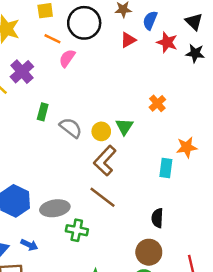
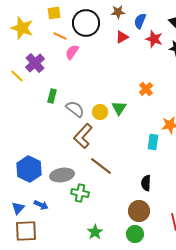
brown L-shape: (105, 161) -> (83, 136), moved

